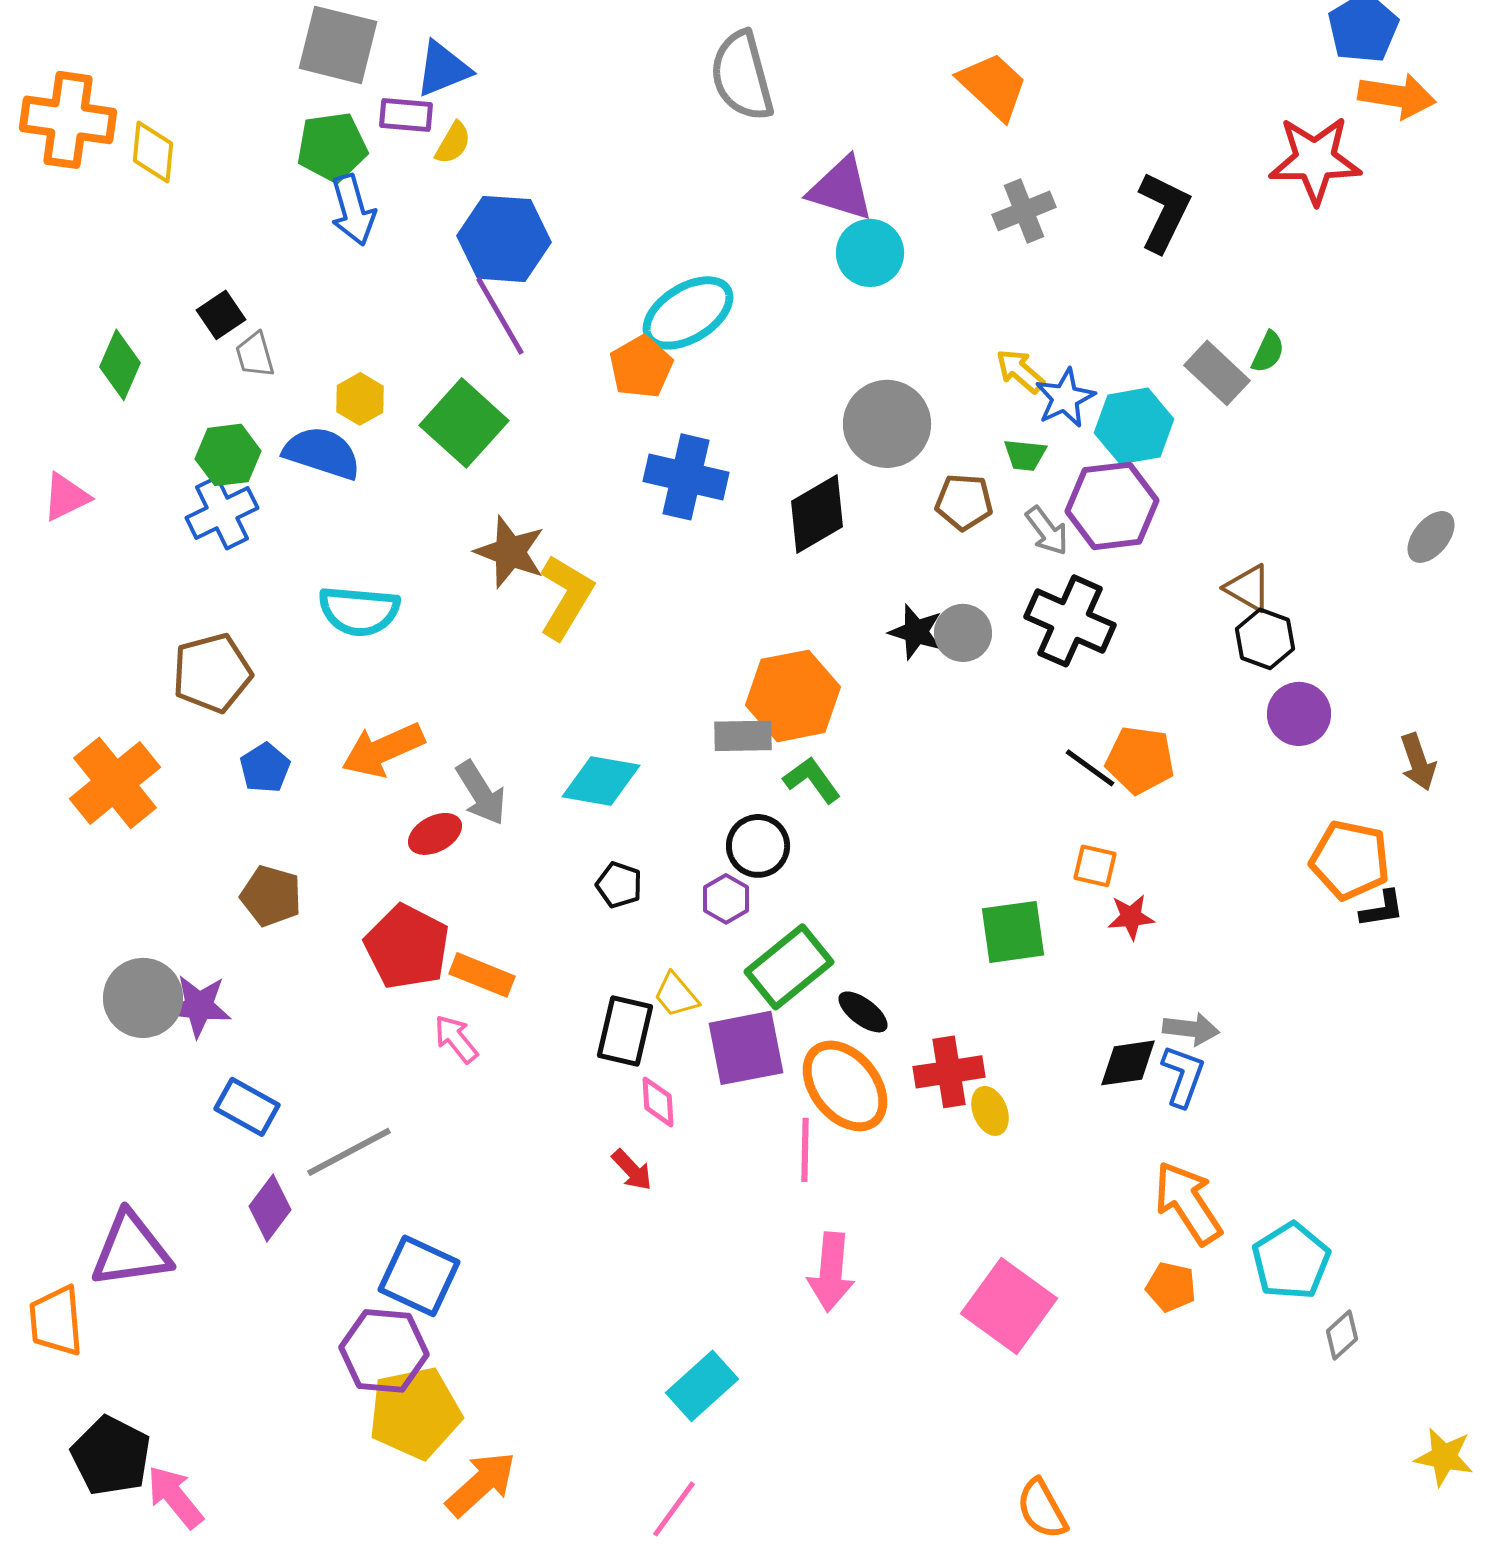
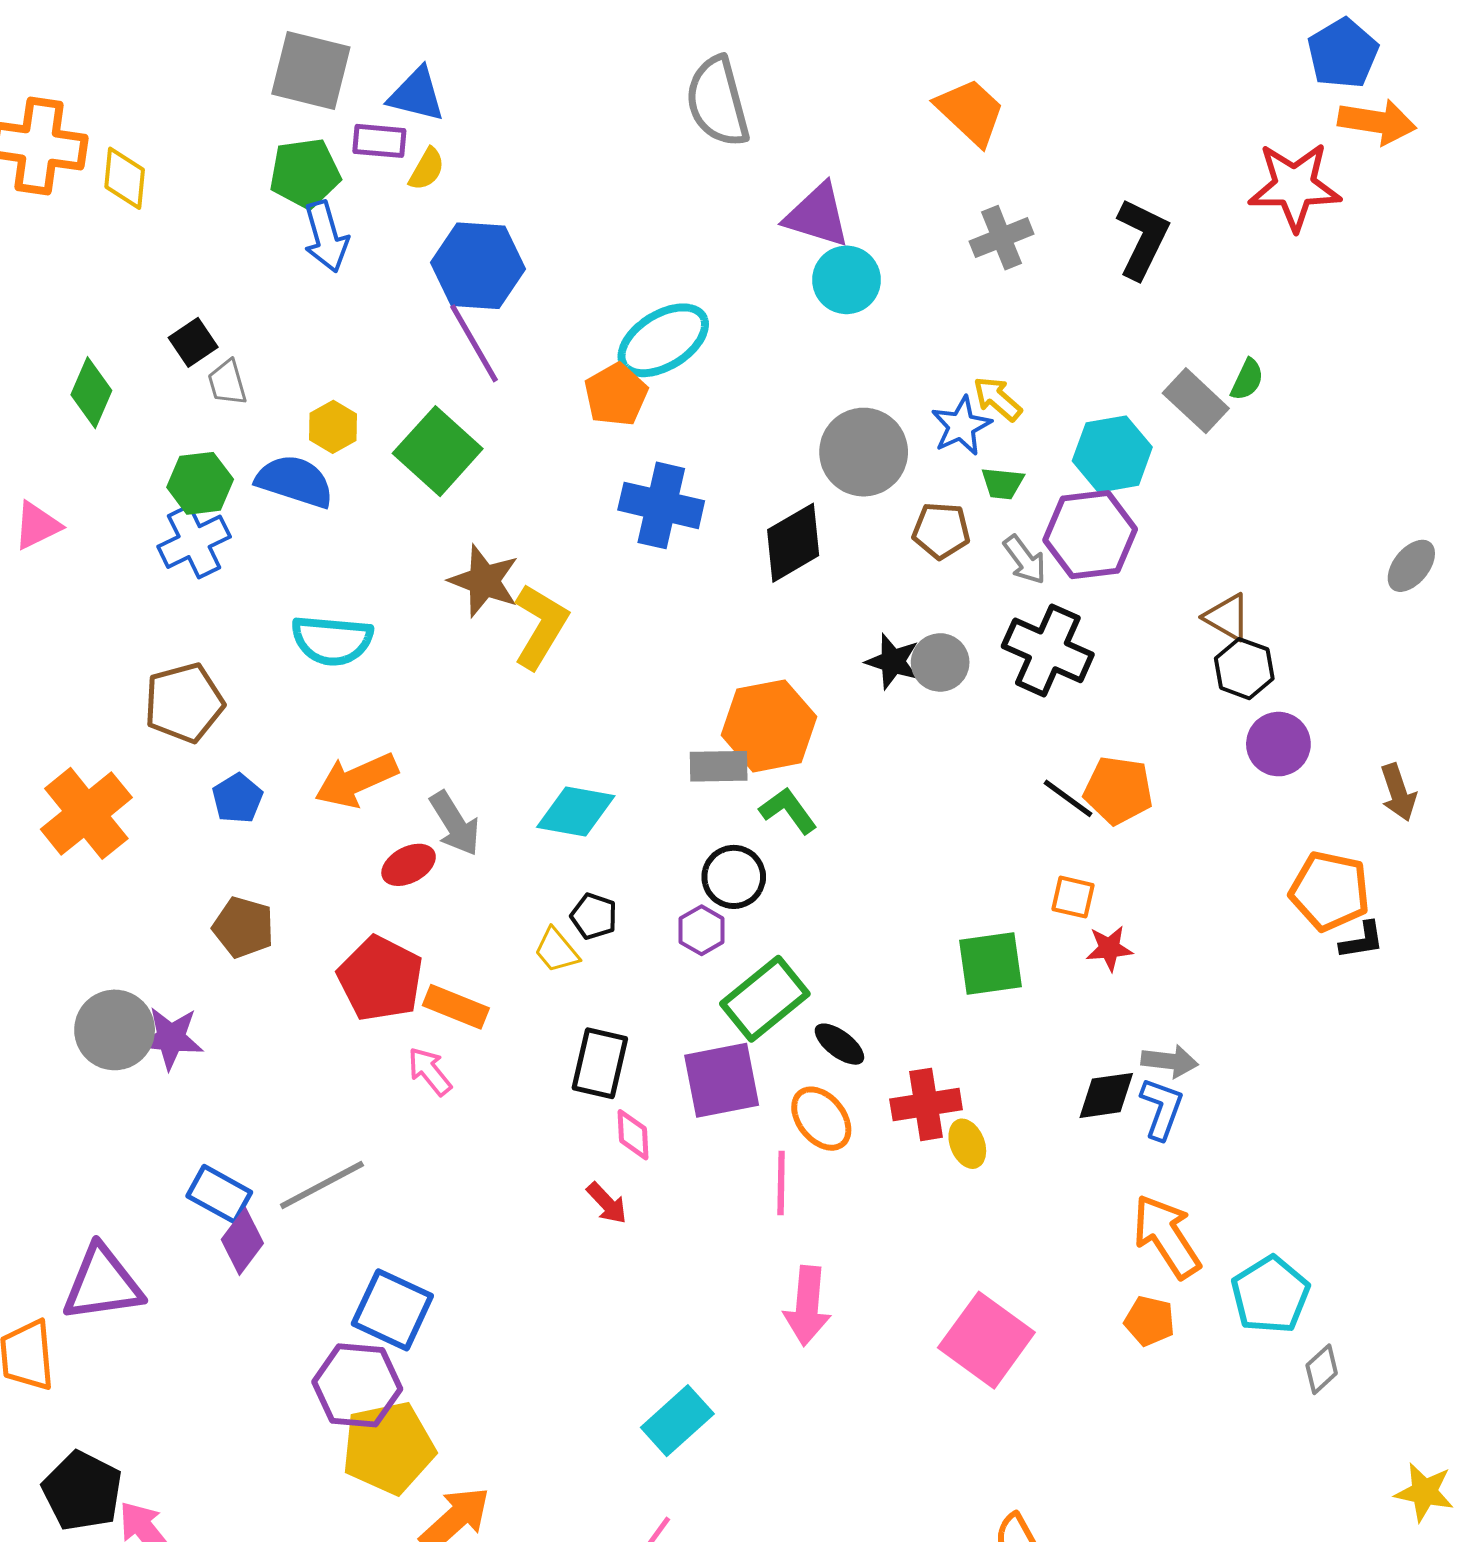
blue triangle: (443, 69) -> (417, 95), turned 36
blue star: (1065, 398) -> (961, 426), moved
yellow trapezoid: (676, 995) -> (557, 950), moved
orange ellipse: (845, 1086) -> (821, 1119), size x0.7
blue rectangle: (247, 1107) -> (219, 1194), moved

